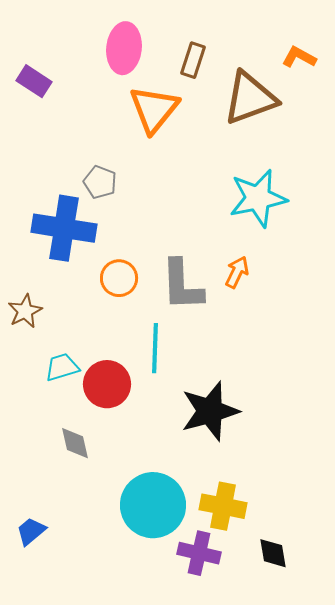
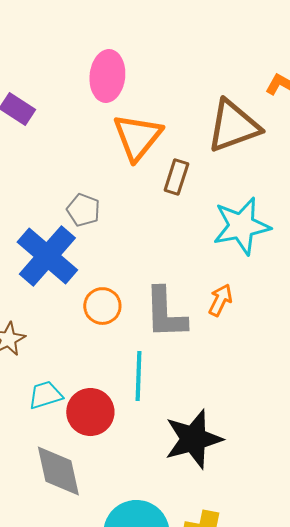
brown rectangle: (193, 60) -> (176, 177), moved
blue cross: (64, 228) -> (47, 256), turned 32
gray diamond: (75, 443) -> (58, 471), size x1.6

